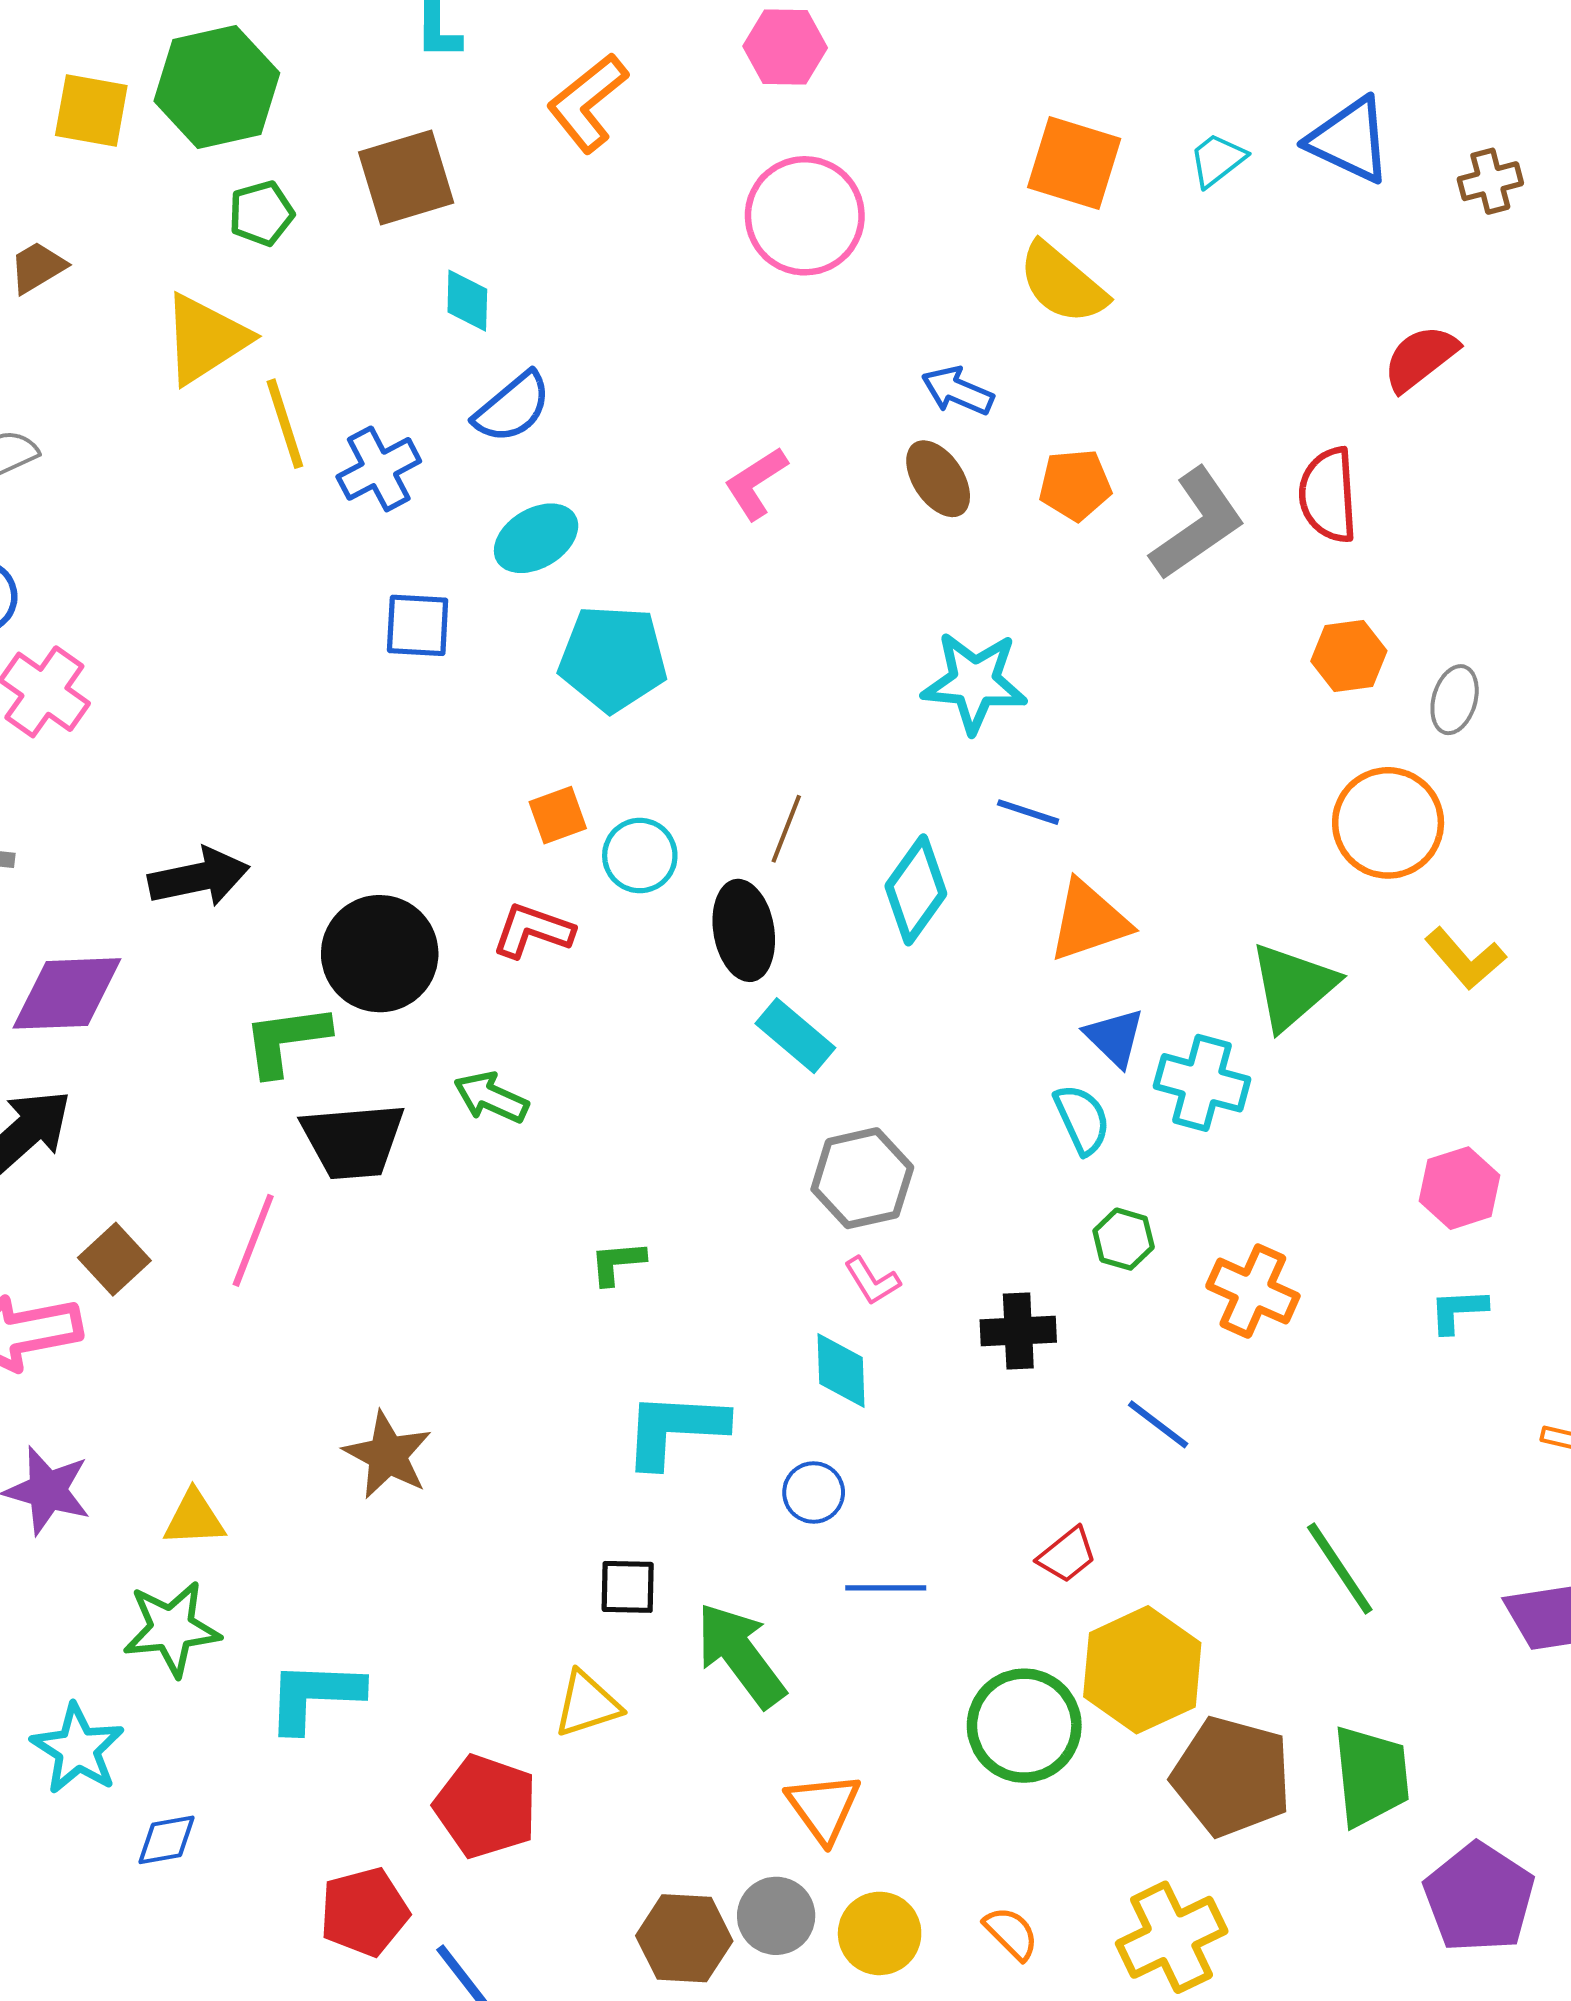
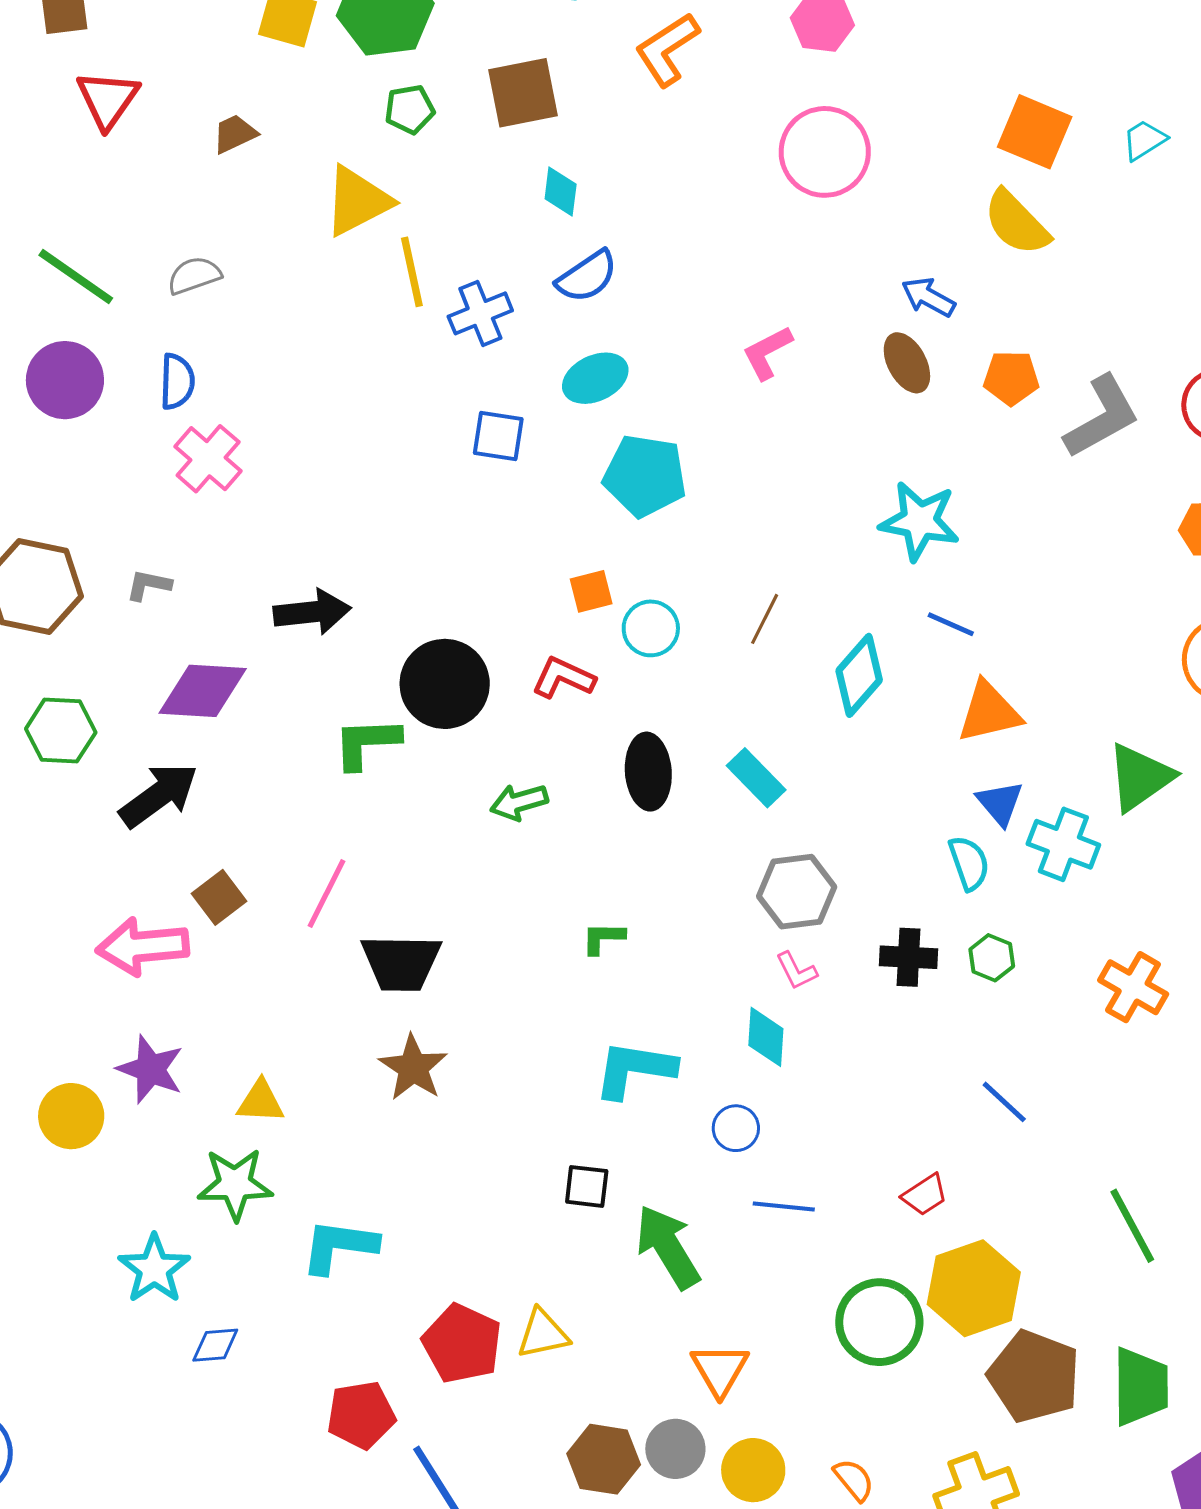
black ellipse: (744, 930) -> (648, 772), moved
green arrow: (491, 1097) -> (519, 802), turned -46
black trapezoid: (353, 1141) -> (401, 963), moved
orange cross: (1253, 1291) -> (1133, 987), moved
black cross: (1018, 1331) -> (909, 957), moved
yellow triangle: (587, 1704) -> (543, 1334), moved

